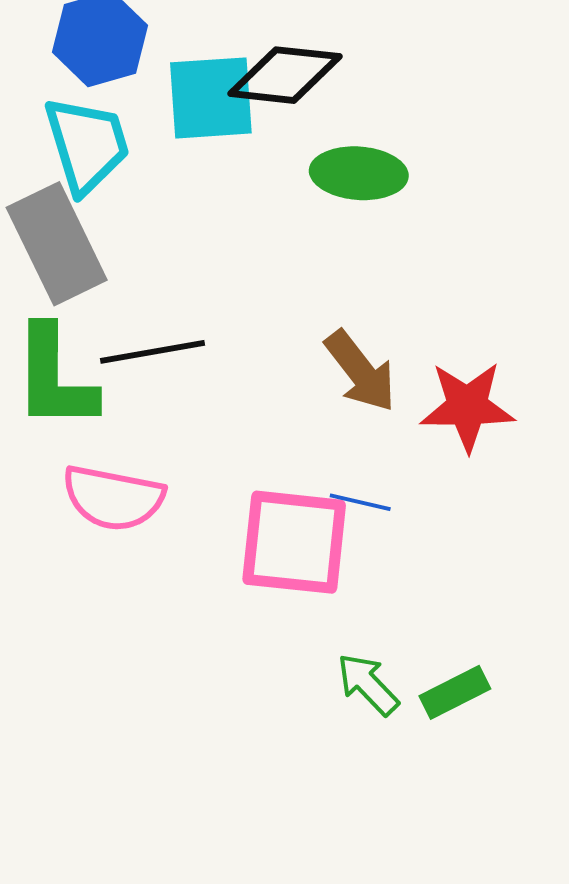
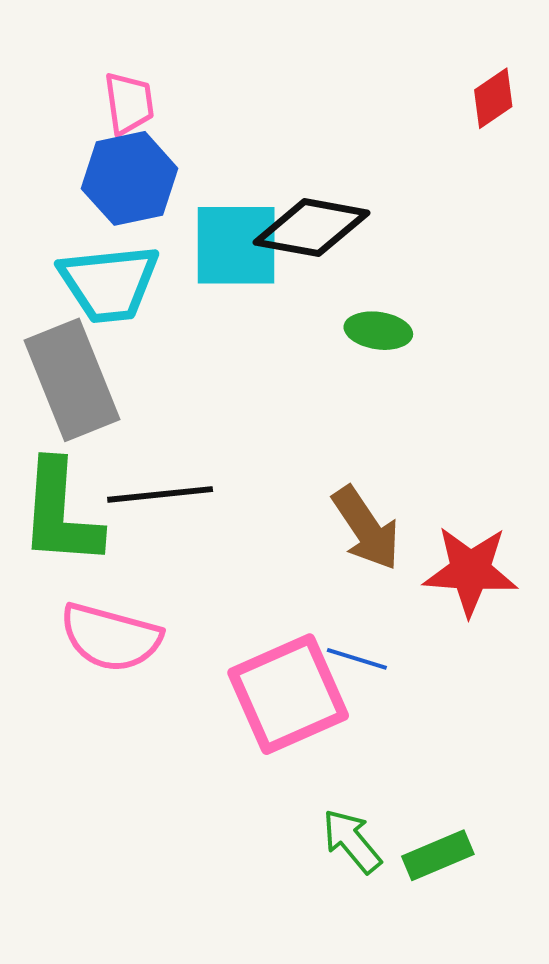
cyan trapezoid: (87, 145) -> (109, 283), turned 97
green ellipse: (359, 173) -> (378, 331), size x0.7
pink square: (294, 542) -> (288, 694), turned -34

